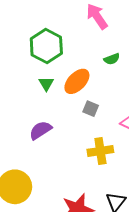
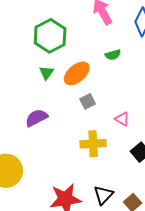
gray square: (91, 109) -> (88, 101), turned 35

